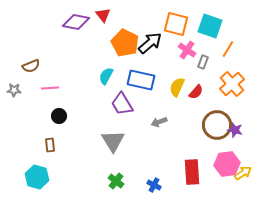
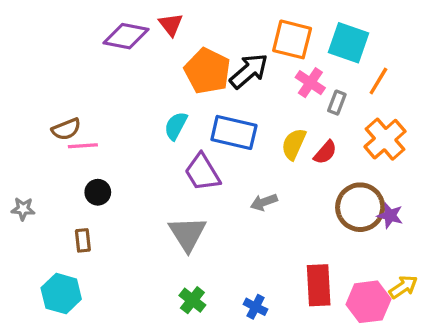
brown semicircle: (31, 66) -> (66, 129), moved
gray star: (14, 90) -> (23, 209), moved
pink hexagon: (227, 164) -> (368, 302), moved

